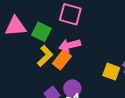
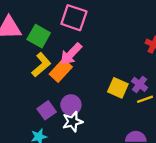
pink arrow: (70, 45) -> (71, 54), turned -35

